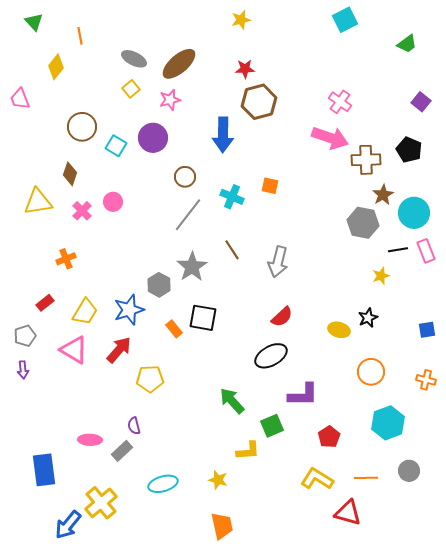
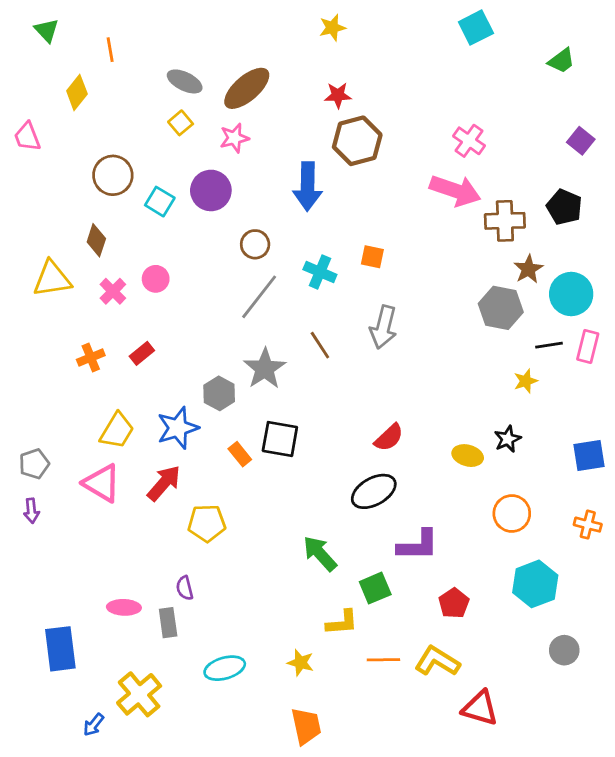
pink rectangle: (426, 251) -> (588, 346), turned 35
gray arrow: (278, 262) -> (383, 327), moved
red rectangle: (45, 303) -> (142, 353), moved
blue square: (427, 330) -> (589, 456), size x1.4
gray rectangle: (122, 451) -> (168, 623), turned -55
orange line: (366, 478) -> (383, 660), moved
blue arrow: (68, 525) -> (94, 725), size x0.6

